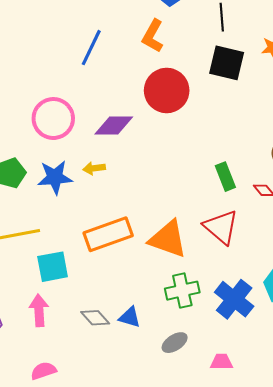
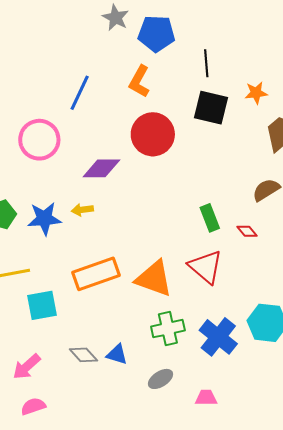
pink circle: (53, 119) -> (39, 140), moved
pink arrow: (39, 310) -> (27, 367), moved, turned -128

